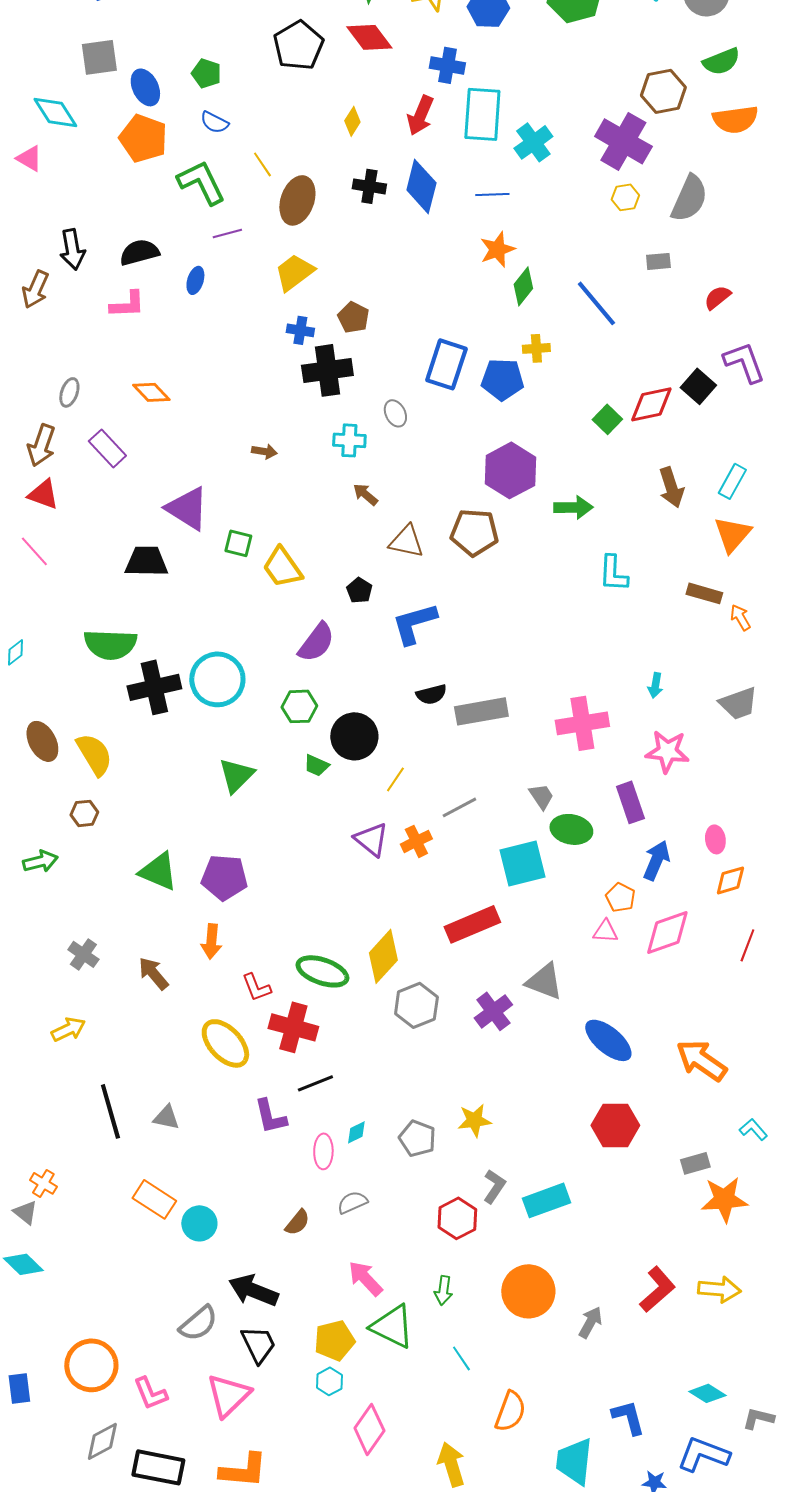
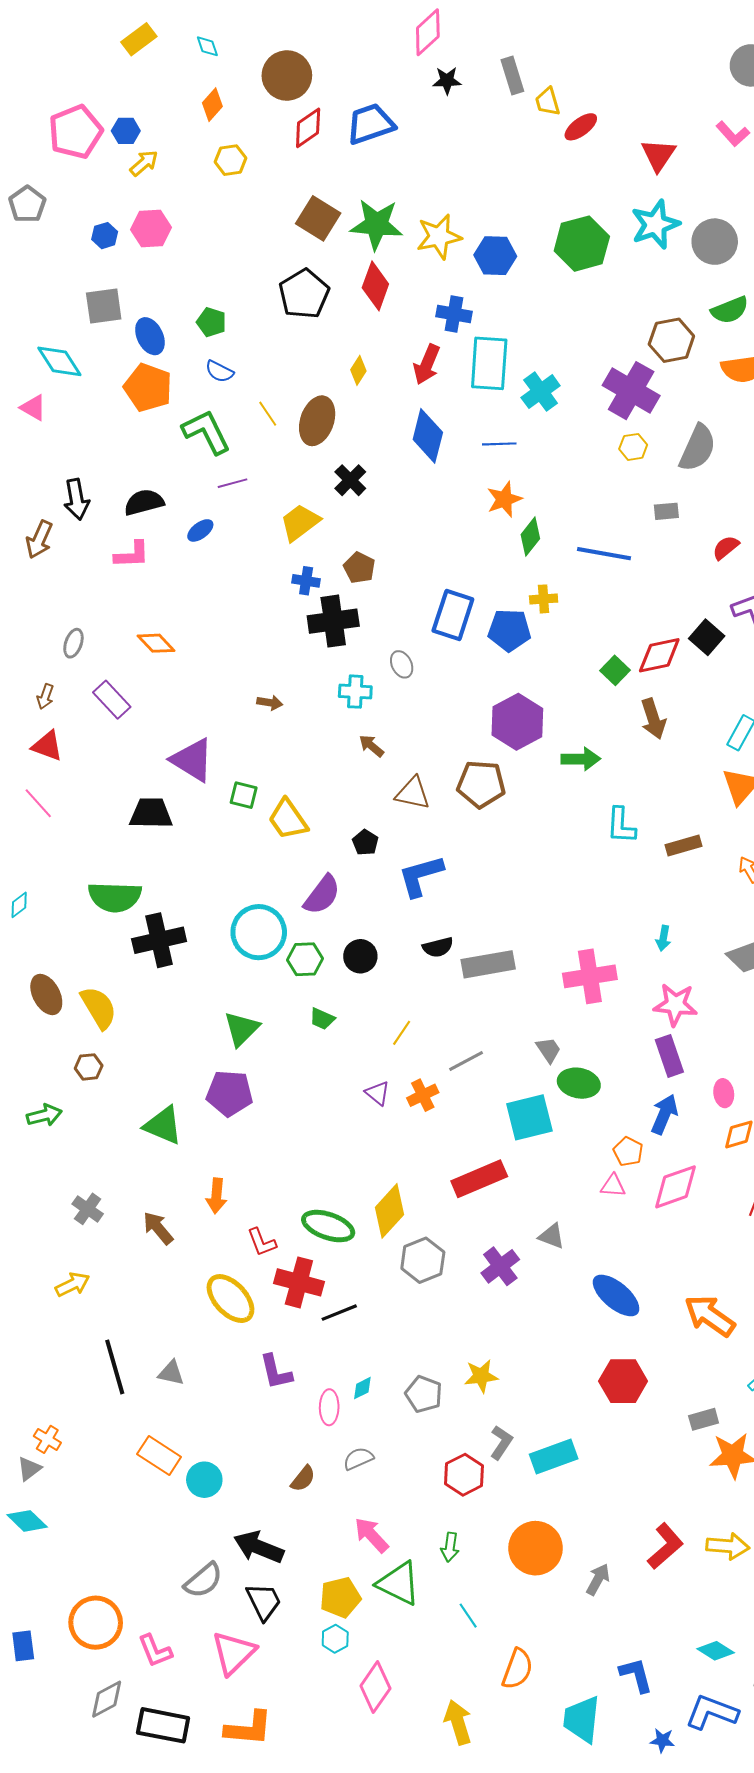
red diamond: (369, 37) -> (375, 286), turned 57
black cross: (369, 186) -> (350, 480), moved, turned 36
brown ellipse: (297, 200) -> (317, 421), moved
blue ellipse: (195, 280) -> (200, 530), turned 36
blue line: (596, 303) -> (604, 554), turned -40
brown arrow: (41, 445) -> (45, 697), size x0.6
brown arrow: (671, 487) -> (653, 719), moved
brown rectangle: (704, 593) -> (683, 846), moved, turned -32
cyan circle: (217, 679) -> (259, 932), moved
black circle: (354, 736) -> (360, 956), moved, size x0.7
purple rectangle: (630, 802) -> (669, 1056), moved
purple triangle: (371, 839) -> (377, 1093), size x0.7
purple pentagon: (224, 877) -> (230, 1093), moved
gray triangle: (544, 981) -> (552, 1236), size x0.7
black line: (315, 1083) -> (339, 1313), moved
gray triangle: (25, 1212) -> (29, 1469), turned 44

